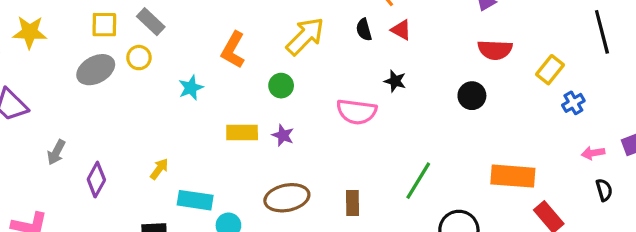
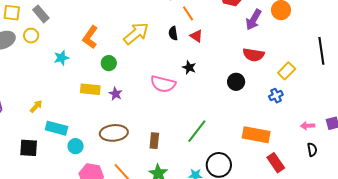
green circle: (281, 86) -> (109, 63), moved
blue cross: (573, 103) -> (276, 96), moved

